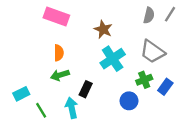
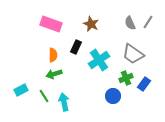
gray semicircle: (149, 15) -> (130, 23), turned 144
brown star: (103, 29) -> (91, 24), moved
black rectangle: (86, 89) -> (76, 47), moved
green line: (41, 110) -> (44, 96), moved

